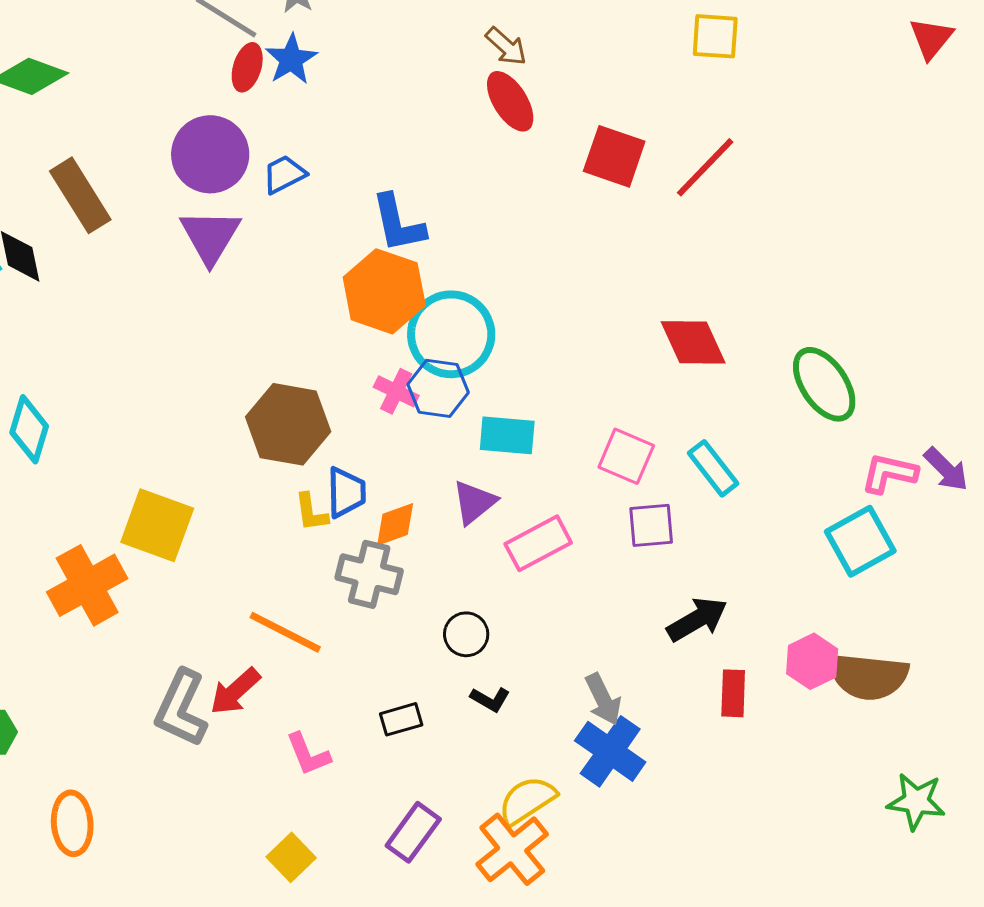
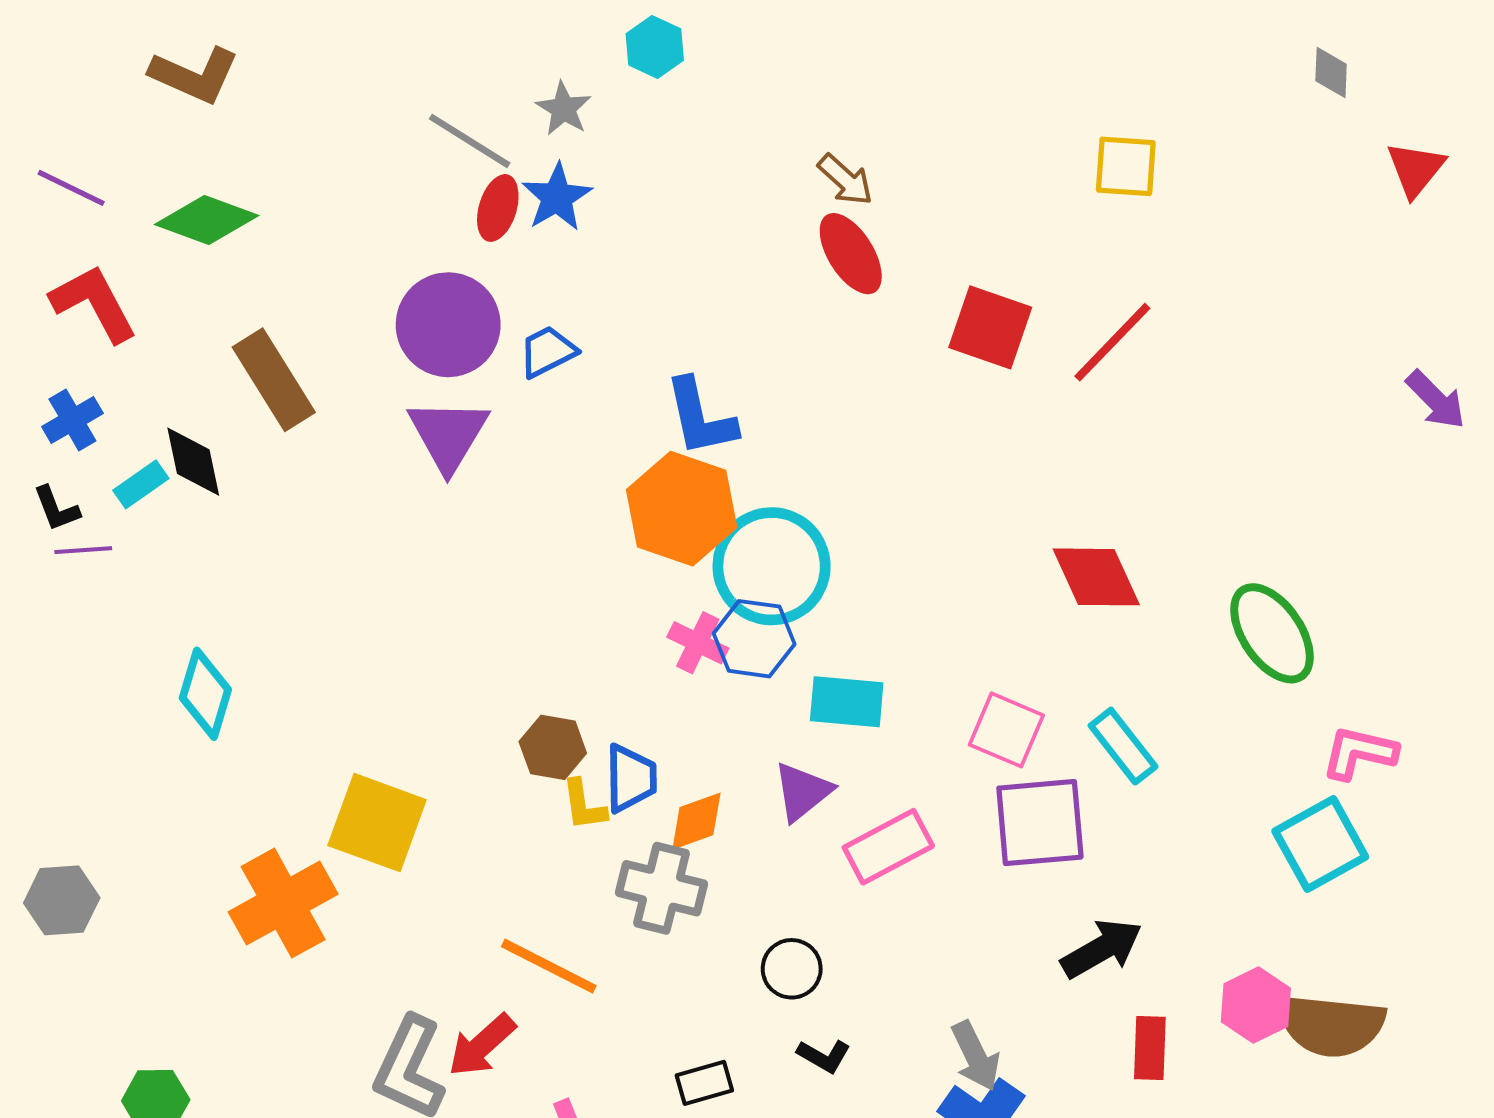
brown hexagon: (288, 424) -> (553, 747), moved, size x0.6
purple arrow: (946, 469) -> (1436, 400), moved
purple square: (651, 525) -> (1040, 823), size x1.5

